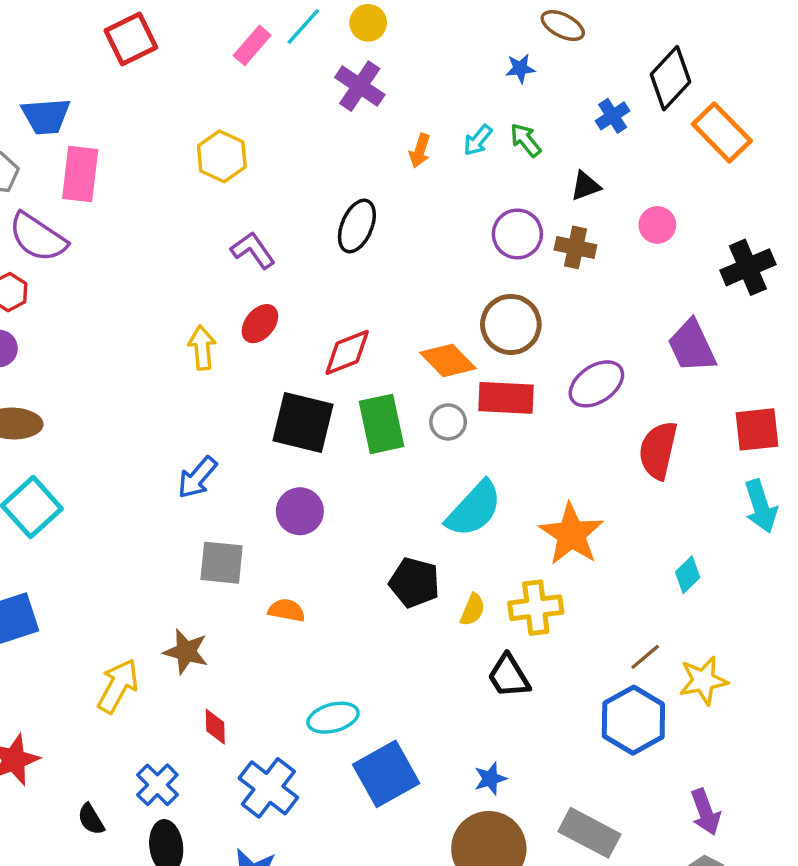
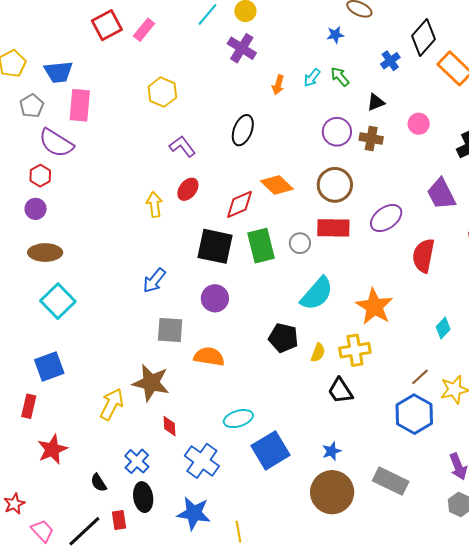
pink rectangle: (252, 45) -> (144, 30), moved
orange diamond: (448, 361) -> (277, 185), moved
orange semicircle: (287, 610) -> (209, 357), size x1.4
brown star: (186, 652) -> (151, 383), size x1.4

